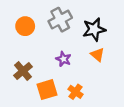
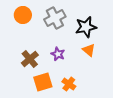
orange circle: (25, 26) -> (23, 15), moved
brown cross: (23, 71) -> (30, 59), moved

